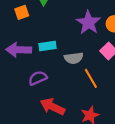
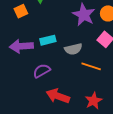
orange line: (91, 78) -> (91, 66), turned -36

